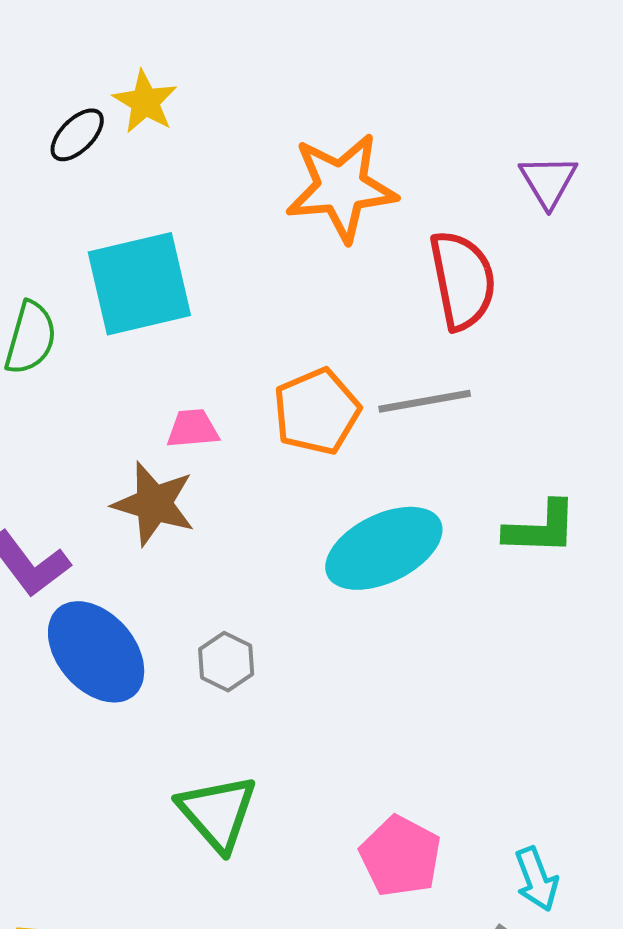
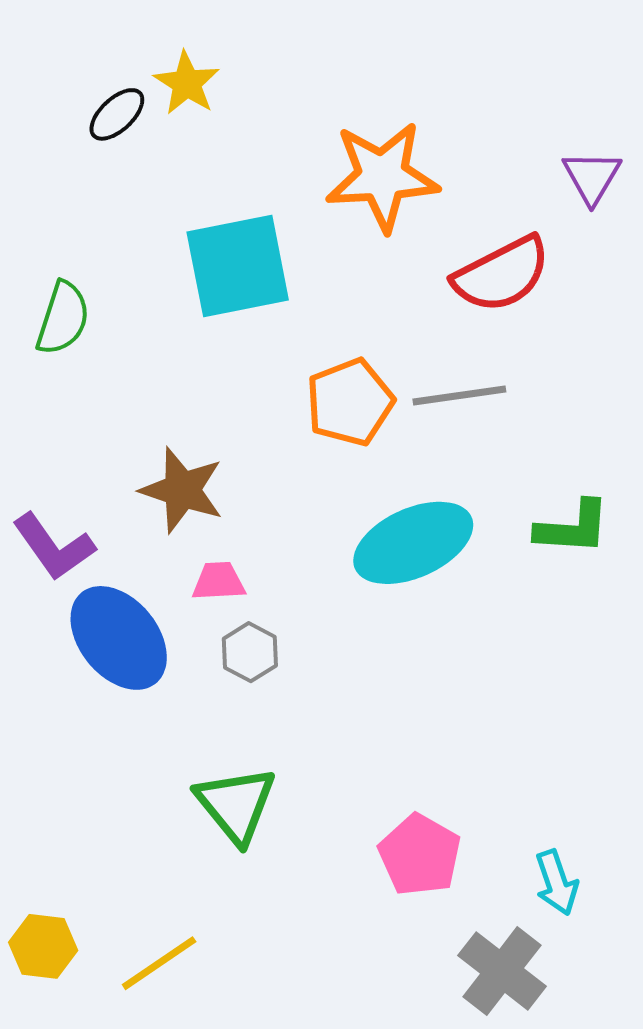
red semicircle: (462, 280) -> (502, 274), turned 72
cyan square: (139, 284) -> (238, 266), moved
pink trapezoid: (193, 429) -> (219, 581), moved

